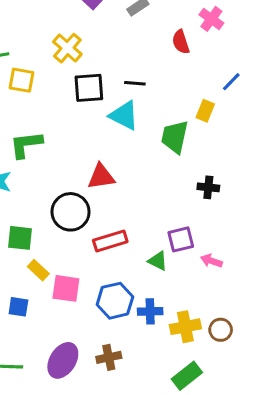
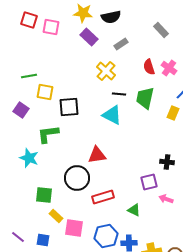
pink cross: (211, 19) -> (169, 68), moved
yellow cross: (67, 48) -> (106, 71), moved
black square: (89, 88) -> (69, 107), moved
yellow rectangle: (205, 111) -> (173, 113), moved
green trapezoid: (175, 137) -> (145, 98), moved
purple square: (181, 239) -> (149, 182), moved
pink arrow: (211, 261) -> (166, 199), moved

